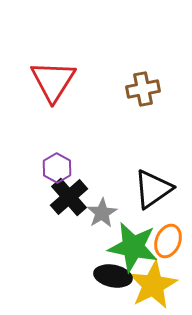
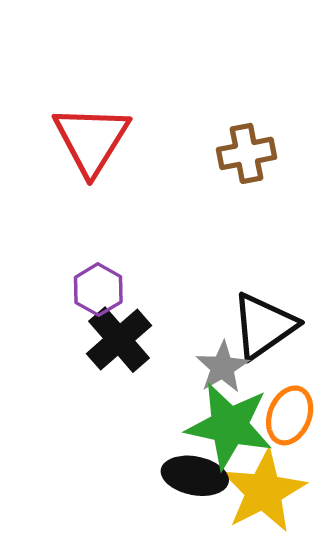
gray star: (102, 213) -> (222, 367), moved

